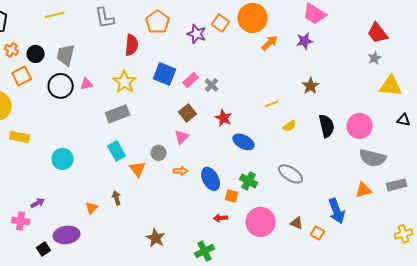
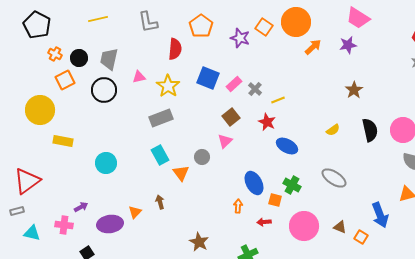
pink triangle: (87, 84) -> (139, 77), moved
yellow line: (272, 104) -> (278, 100), moved
orange arrow: (181, 171) -> (238, 206), moved, turned -88
purple ellipse: (67, 235) -> (110, 224), moved

